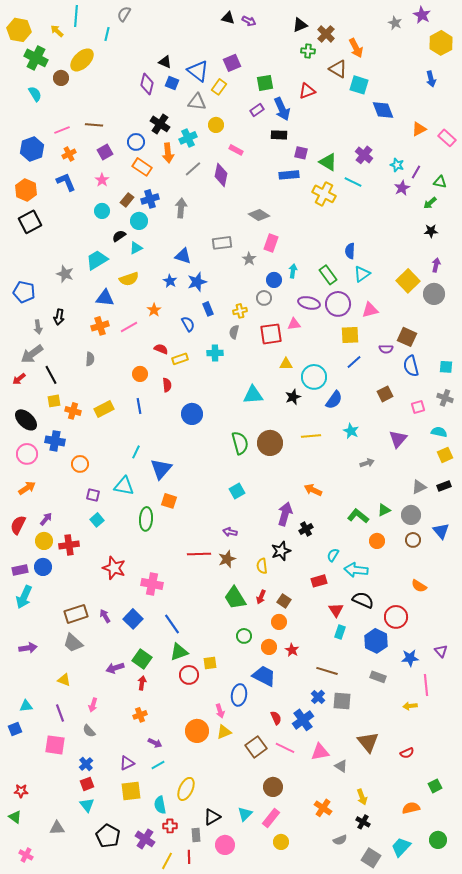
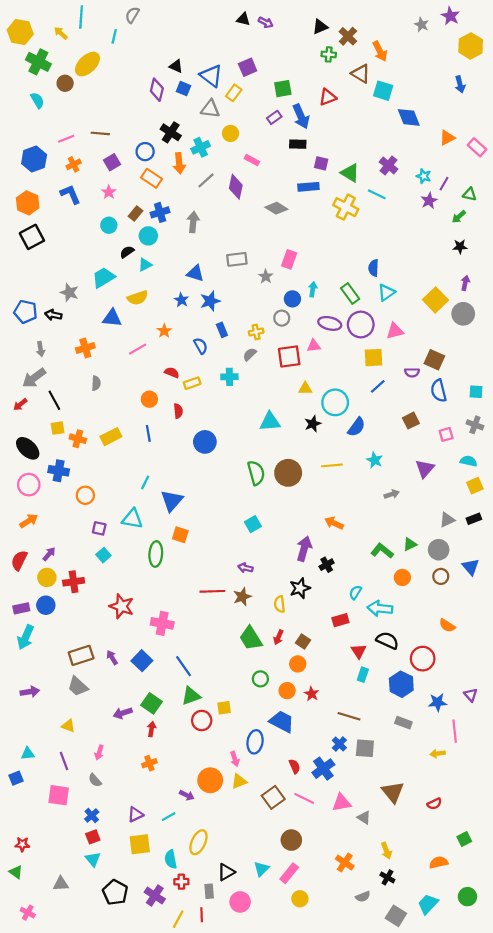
gray diamond: (259, 215) -> (276, 208), moved
black arrow: (59, 317) -> (53, 315), moved, turned 91
orange cross: (100, 326) -> (85, 348), moved
gray semicircle: (234, 332) -> (250, 354), turned 32
purple arrow: (155, 743) -> (187, 795), moved

